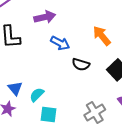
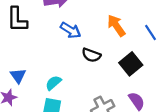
cyan semicircle: (37, 95) -> (53, 83), moved

